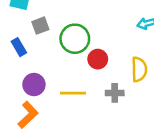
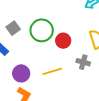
gray cross: (115, 93) -> (83, 62), turned 32

